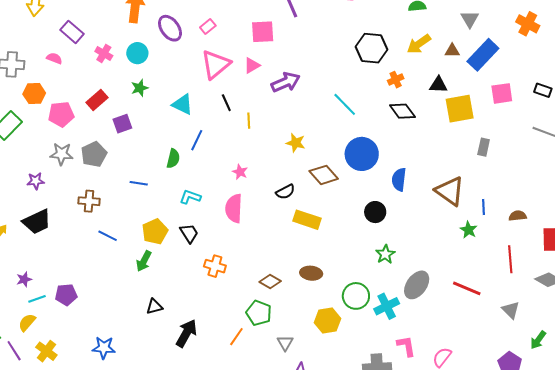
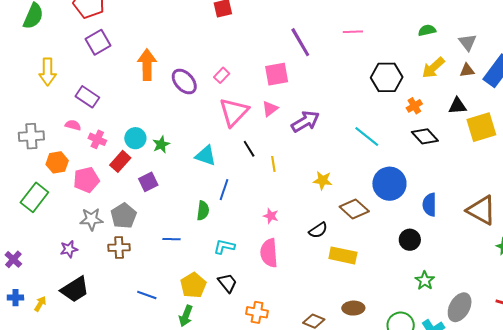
gray triangle: (470, 19) -> (467, 42), moved
cyan circle: (137, 53) -> (135, 138), moved
pink cross: (104, 54) -> (97, 139), moved
brown cross: (89, 201) -> (119, 248), moved

